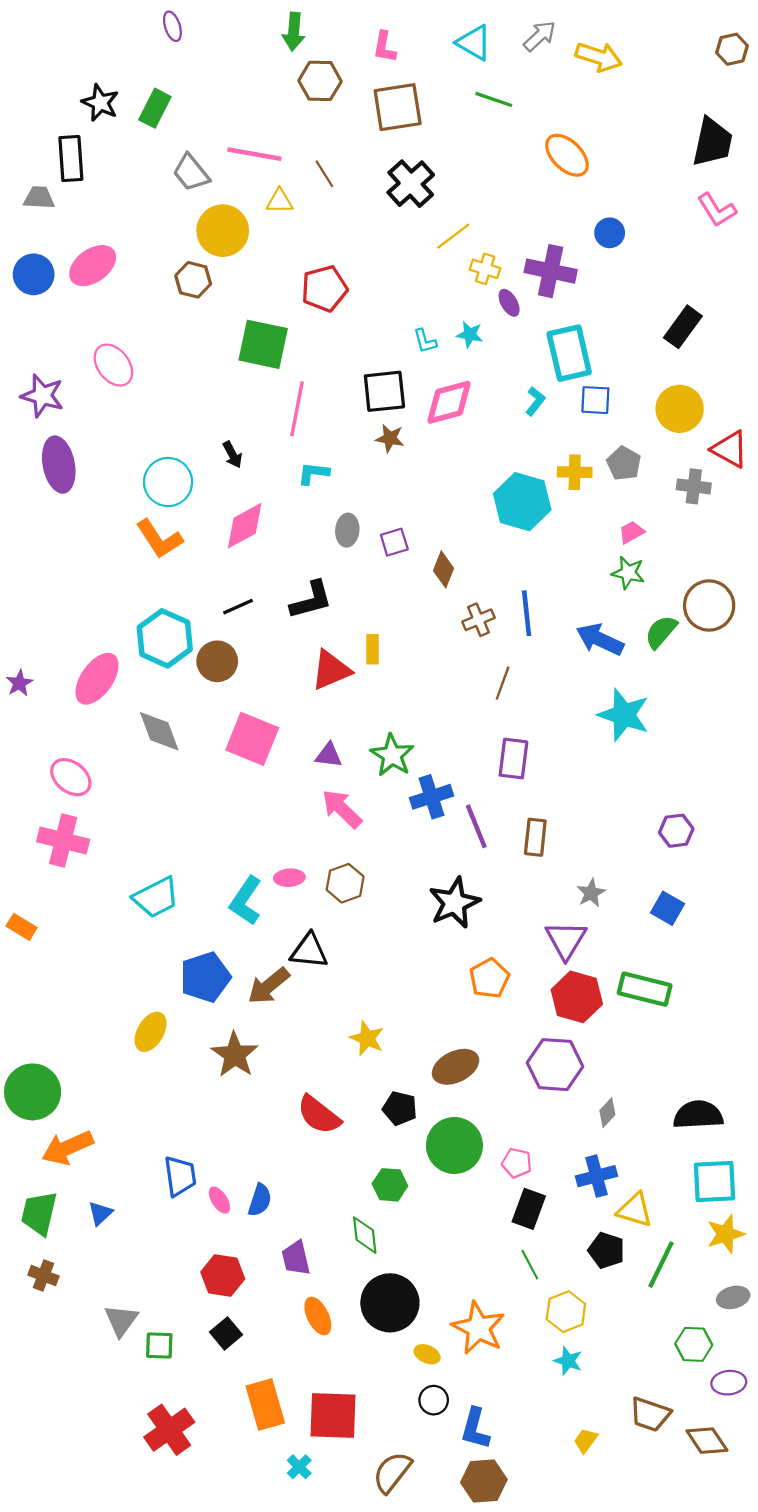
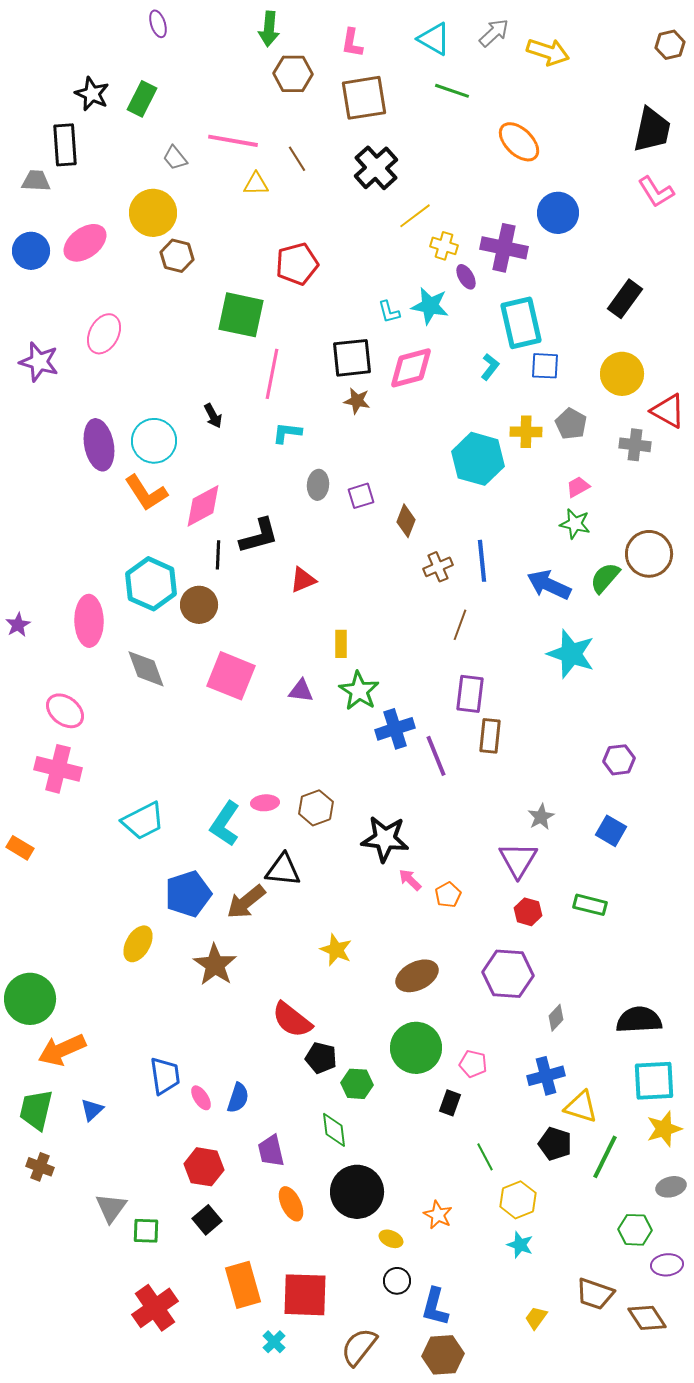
gray trapezoid: (191, 173) -> (175, 158), size x0.7
yellow circle: (223, 231) -> (153, 213), moved
blue circle: (610, 233) -> (558, 213), size x1.5
cyan star: (470, 334) -> (430, 306), size x1.5
pink ellipse: (113, 365) -> (104, 334), turned 66
purple ellipse: (59, 465) -> (99, 445), moved
pink diamond: (245, 526) -> (203, 506), moved
black L-shape: (311, 600) -> (259, 536), moved
black line: (238, 607) -> (218, 555), turned -64
yellow rectangle: (372, 649) -> (341, 644), moved
red triangle: (331, 670) -> (303, 580), moved, size x0.7
pink ellipse: (97, 679) -> (89, 621), turned -36
pink arrow: (342, 809) -> (410, 880), moved, size x0.6
brown rectangle: (535, 837) -> (490, 736), moved
black star: (454, 903) -> (385, 839), moved, turned 30
orange pentagon: (489, 978) -> (448, 895), size x0.7
green rectangle: (645, 989) -> (590, 905), size x0.7
red hexagon: (577, 997) -> (528, 912), size x0.6
black pentagon: (400, 1108) -> (321, 1058), moved
black rectangle: (529, 1209) -> (450, 1103), moved, size x0.7
orange star: (478, 1328) -> (438, 1215), size x0.6

